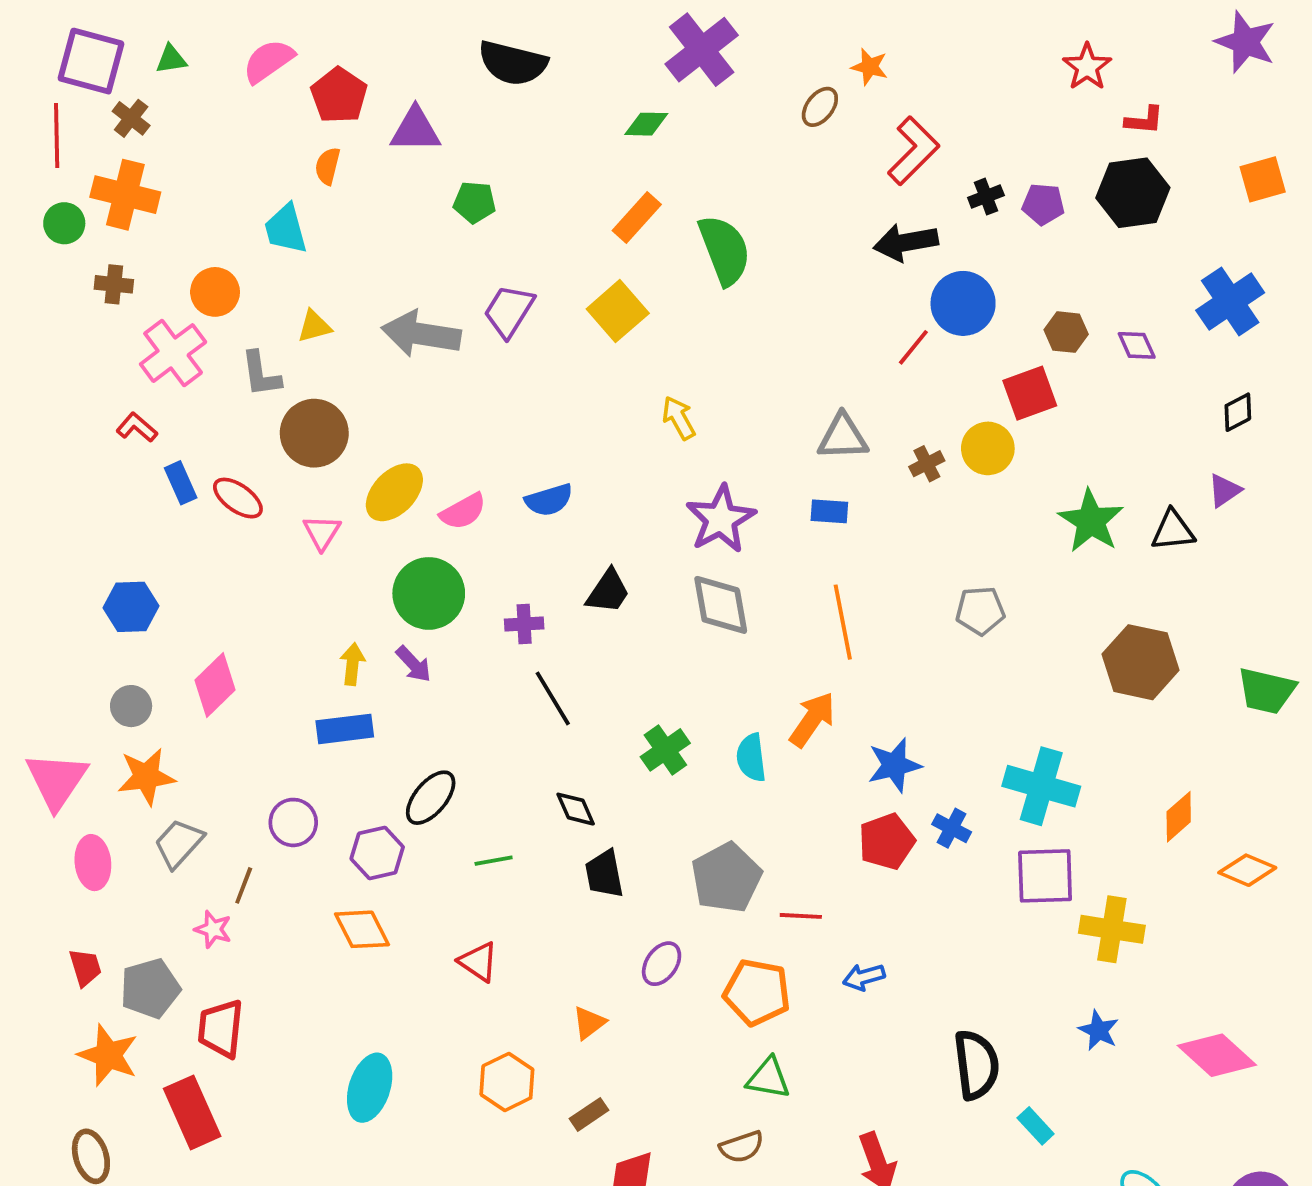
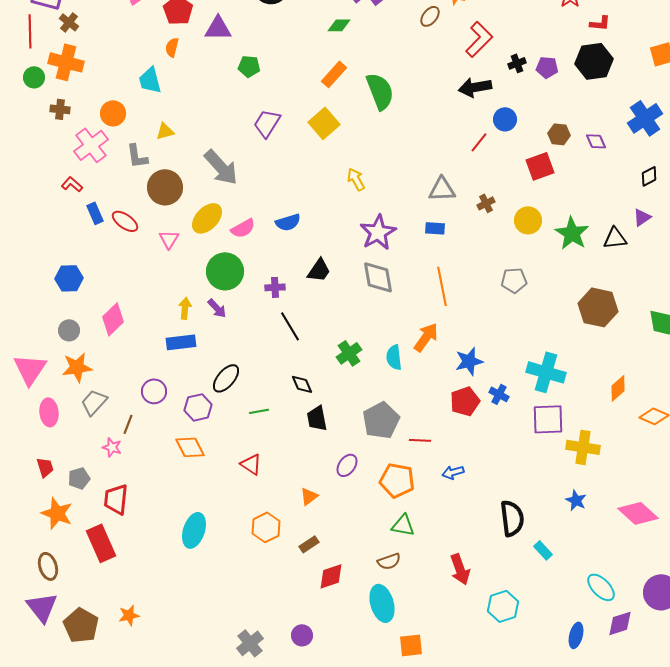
blue circle: (963, 303) -> (505, 119), size x0.7
gray arrow: (421, 334) -> (221, 167), moved, turned -141
yellow circle: (988, 448) -> (528, 220), moved
gray pentagon: (150, 988) -> (79, 478), size x0.7

